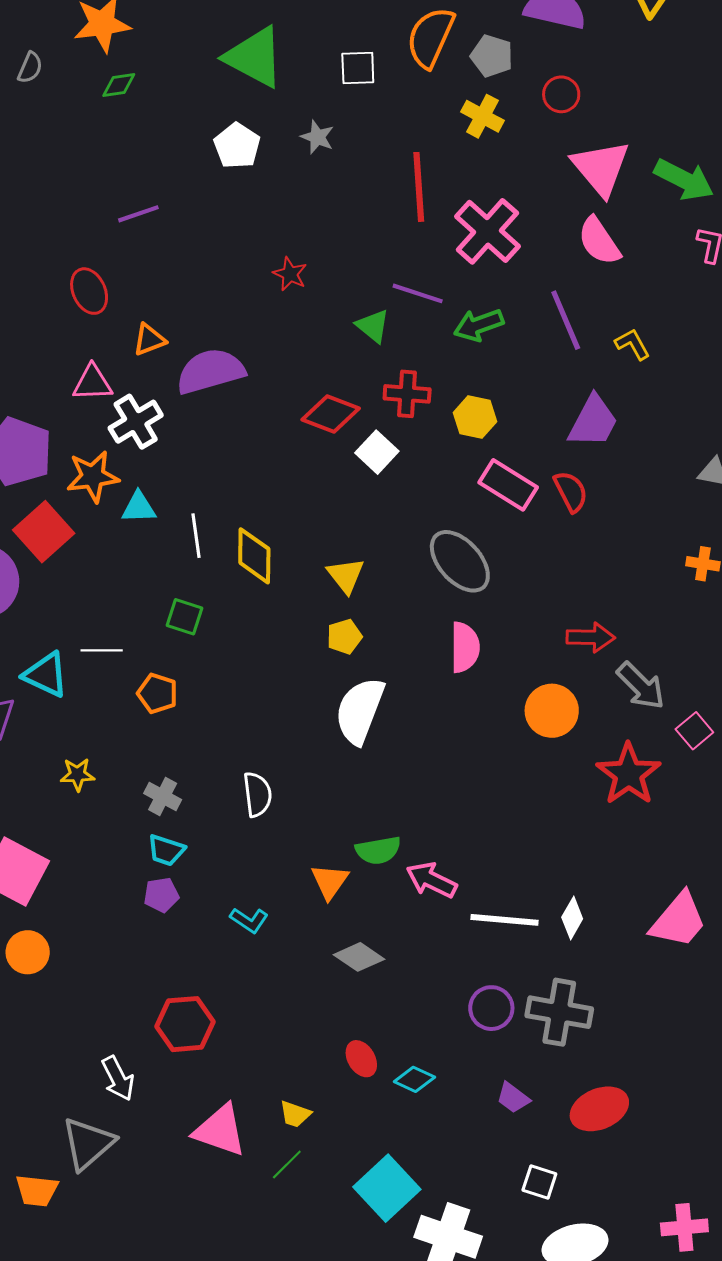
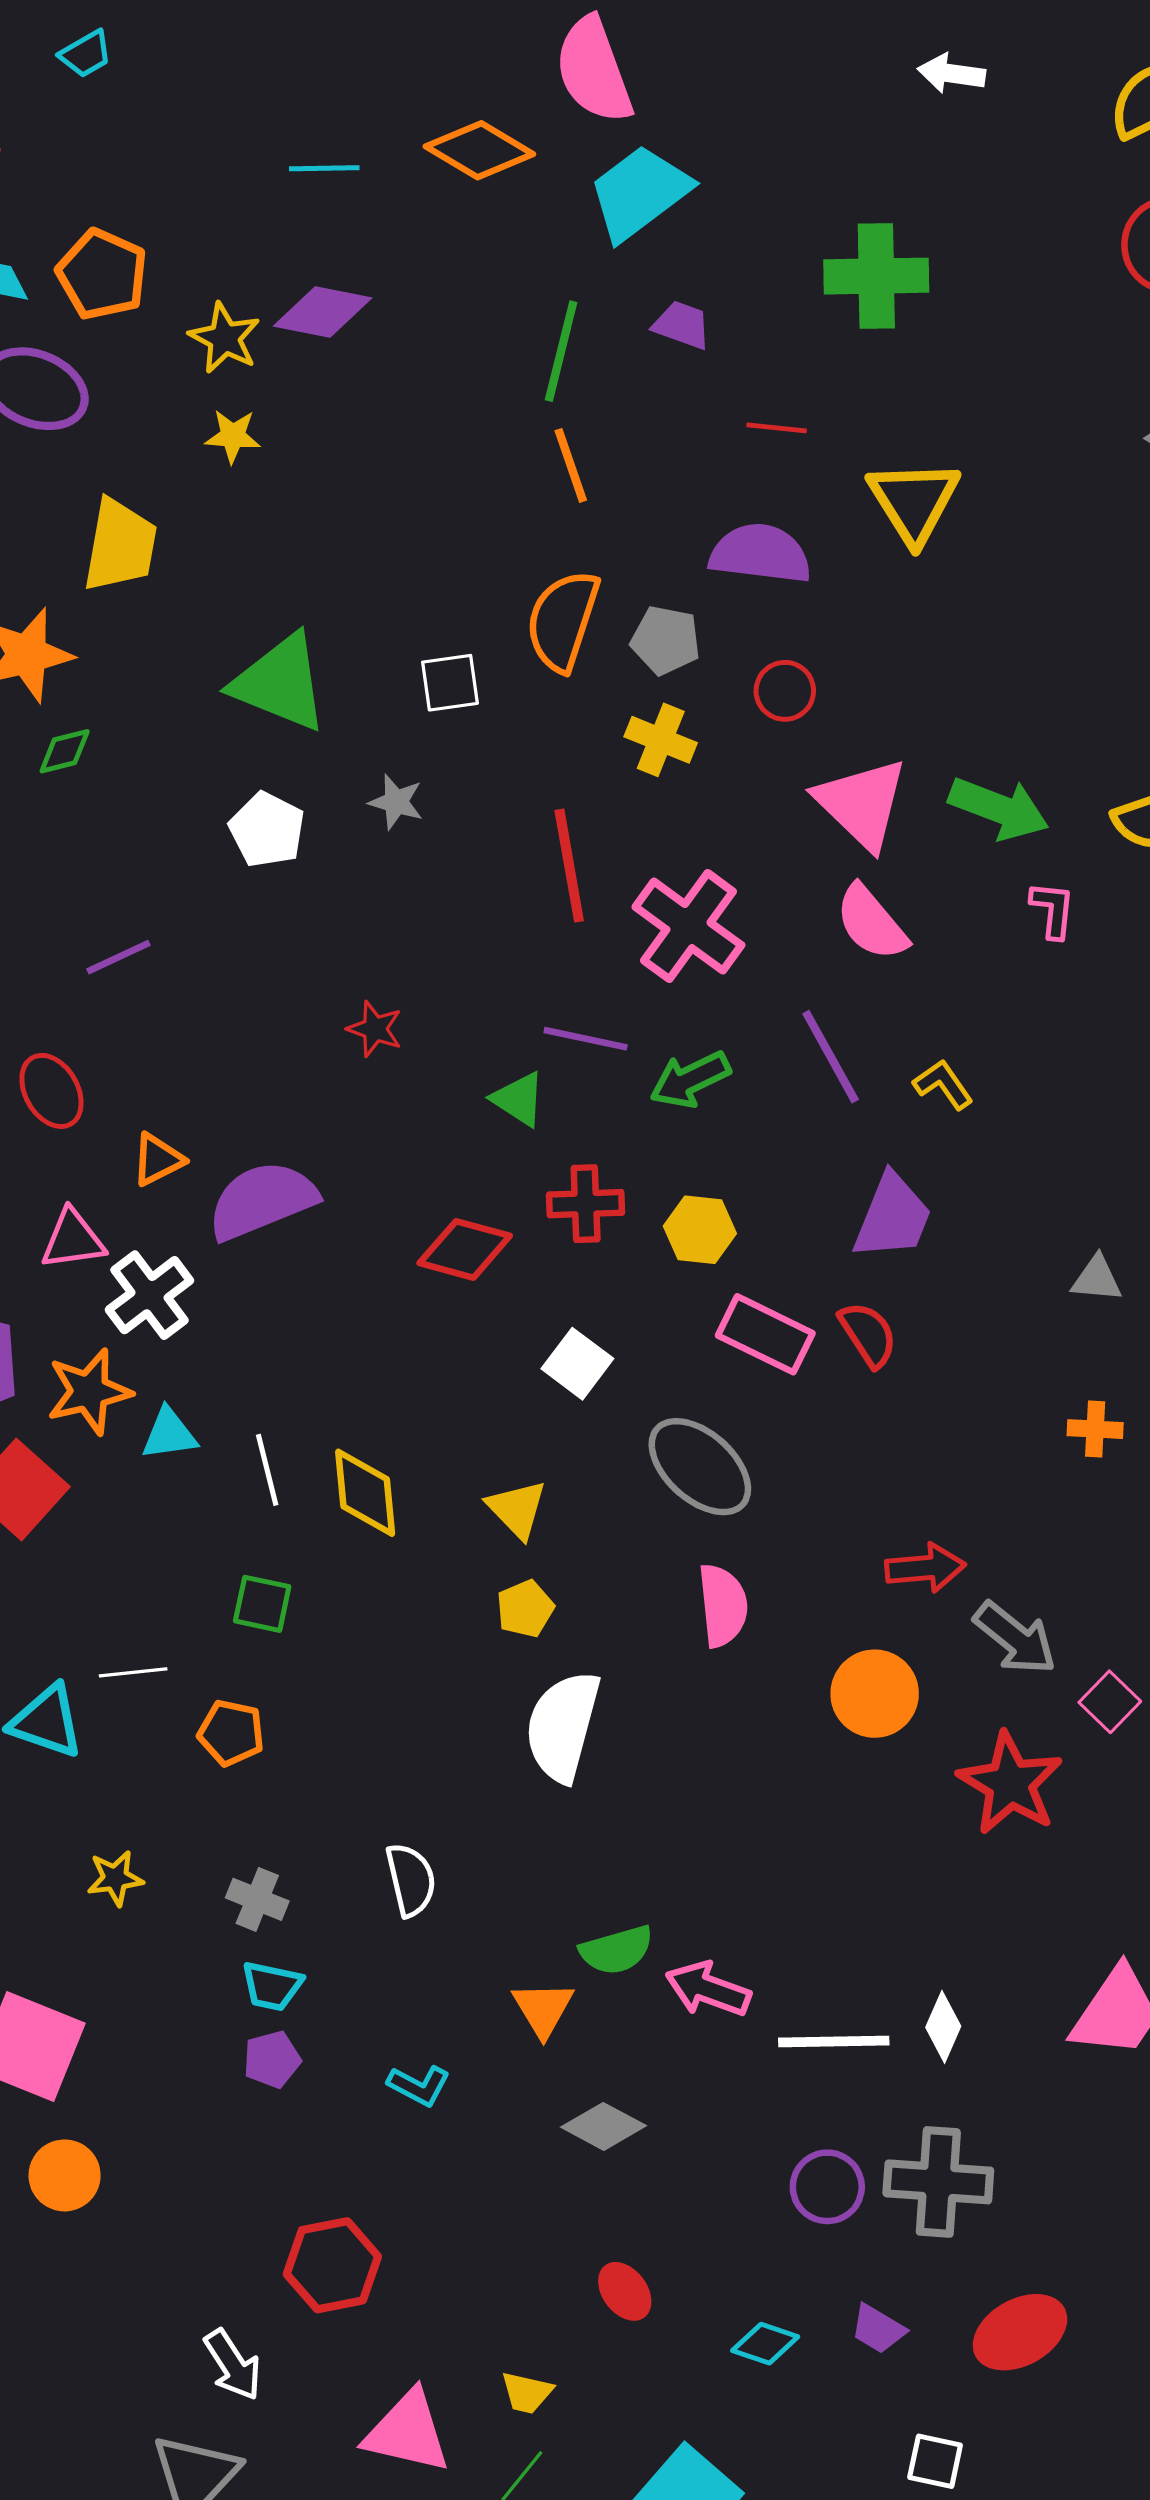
white square: (377, 452) -> (577, 1364), moved
cyan diamond: (414, 1079) -> (765, 2344), moved

